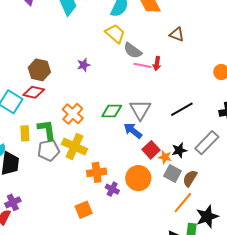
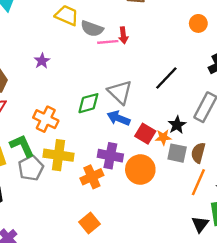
purple cross: (112, 189) -> (110, 156), moved, size x1.5

